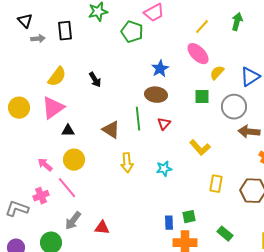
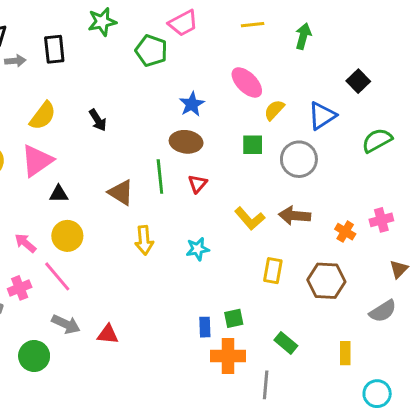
yellow line: (202, 27) -> (253, 25), moved, turned 42
brown arrow: (249, 132) -> (295, 216), moved
gray arrow: (73, 221) -> (66, 324), turned -102

